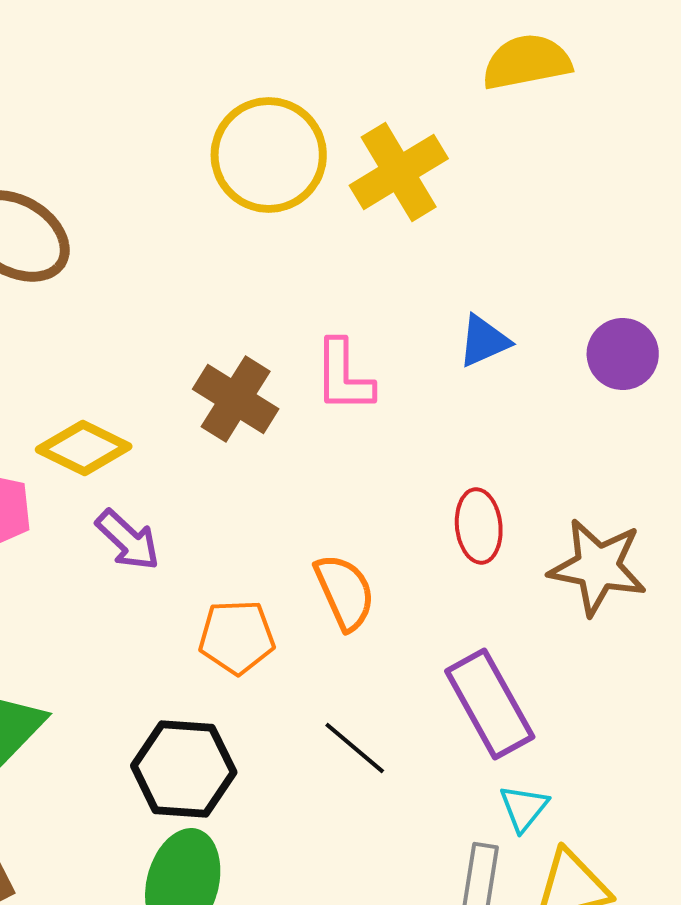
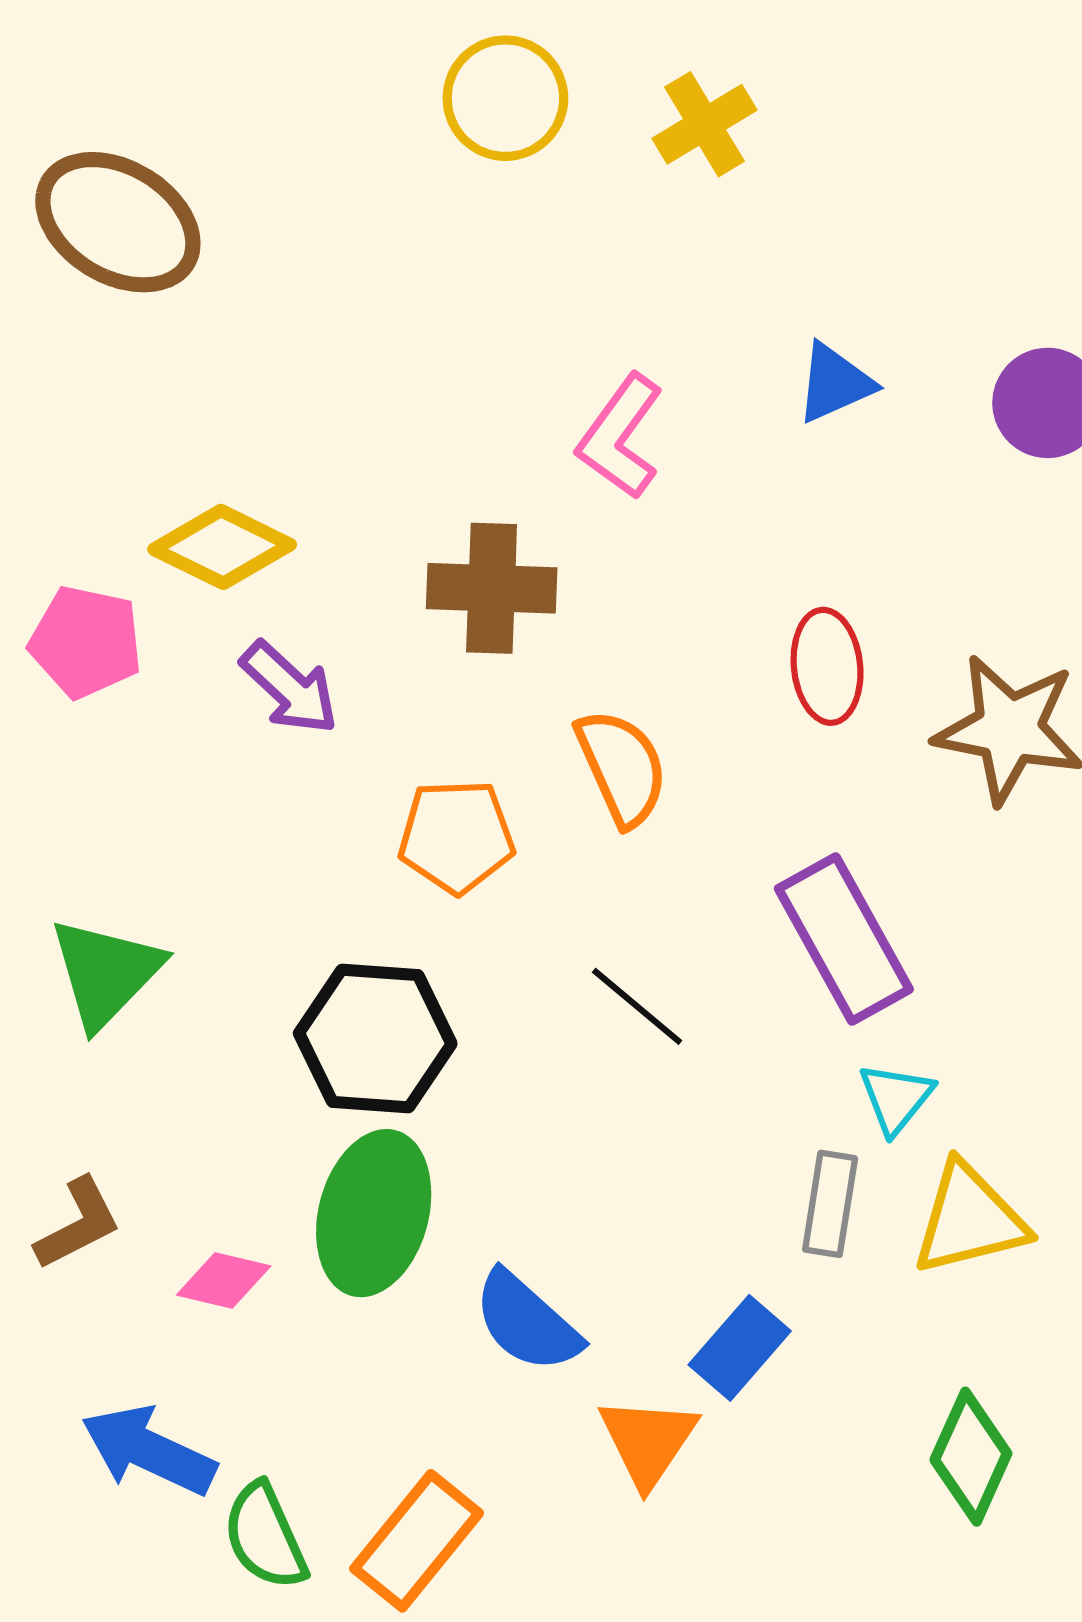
yellow circle: (269, 155) -> (505, 98), size x0.7
yellow cross: (399, 172) -> (704, 124), size x0.7
pink L-shape: (344, 376) -> (620, 437), turned 36
brown cross: (236, 399) -> (492, 588), moved, turned -30

